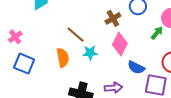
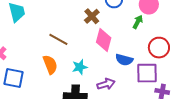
cyan star: (90, 53) -> (80, 67), moved

